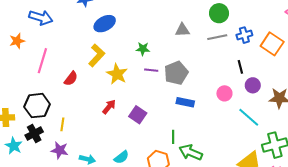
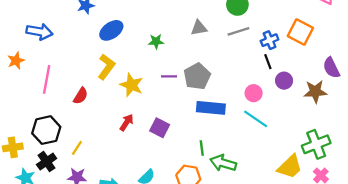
blue cross: (244, 35) -> (270, 40), moved
green star: (143, 49) -> (156, 41), moved
blue rectangle: (185, 102) -> (211, 108), size x1.4
cyan line: (249, 117) -> (256, 119), moved
yellow line: (62, 124) -> (77, 148), turned 32

